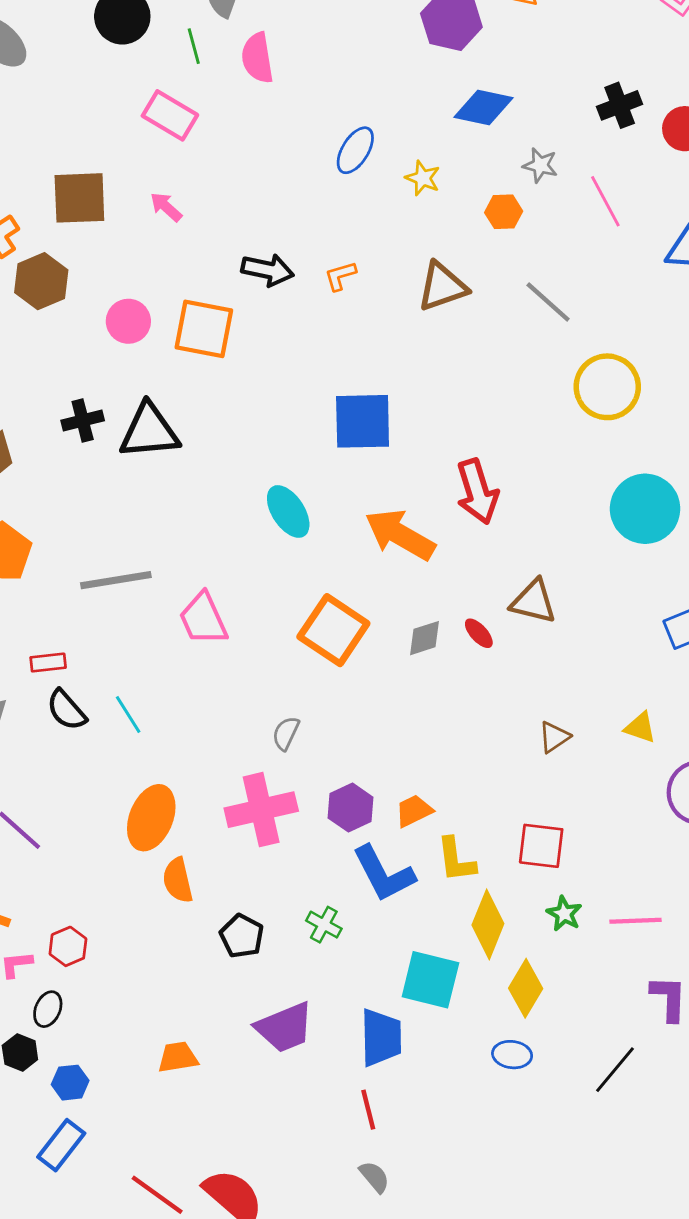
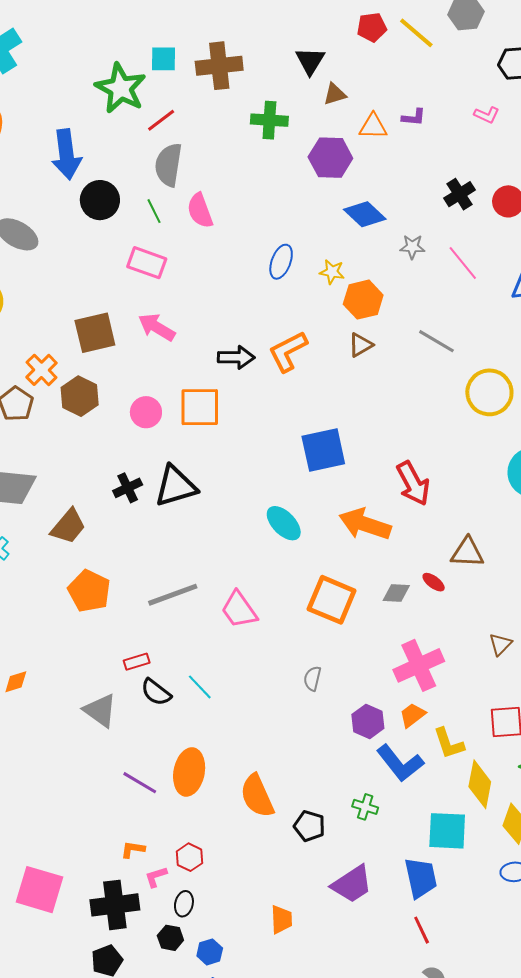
blue diamond: (483, 108) -> (365, 214), turned 42
pink arrow: (166, 207) -> (157, 327), size x1.5
orange hexagon: (504, 212) -> (363, 300), moved, size x1.5
orange L-shape: (340, 276) -> (288, 351), size x1.8
brown triangle: (442, 287) -> (361, 345), size x0.7
gray diamond: (424, 638) -> (396, 593), turned 32
pink cross: (261, 810) -> (419, 665), moved
orange ellipse: (151, 818) -> (189, 772), moved
orange semicircle: (178, 880) -> (257, 796), size x1.4
orange trapezoid: (178, 1057) -> (281, 919), turned 108

